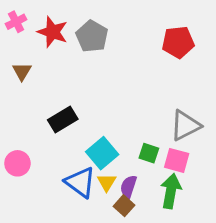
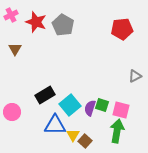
black rectangle: (63, 120) -> (45, 95), moved
gray triangle: (185, 125) -> (135, 76), moved, size x0.6
blue triangle: (80, 182) -> (55, 125), turned -35
yellow triangle: (107, 182) -> (73, 135), moved
purple semicircle: (128, 187) -> (90, 108), moved

